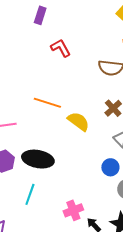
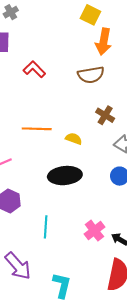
yellow semicircle: (78, 121) -> (74, 139), size x0.7
black ellipse: (38, 159) -> (65, 176), moved

